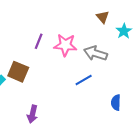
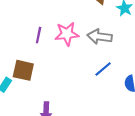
blue line: (84, 80) -> (103, 69), moved

